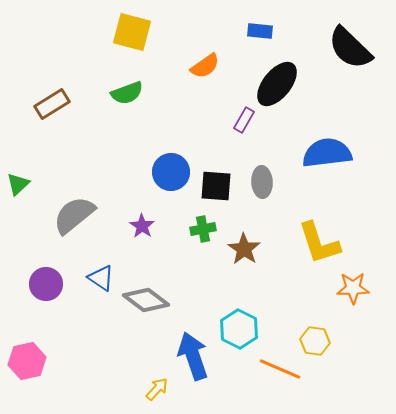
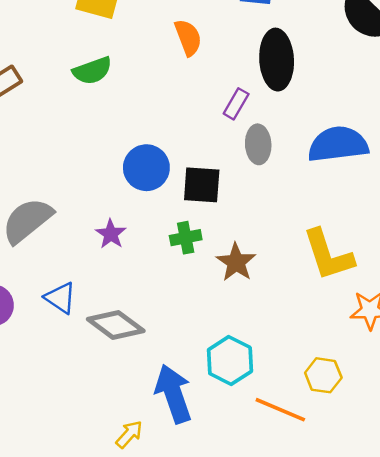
orange semicircle: (205, 66) -> (188, 37), turned -76
black ellipse: (277, 84) -> (277, 60), turned -42
gray ellipse: (262, 182) -> (258, 144), moved

